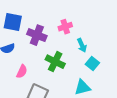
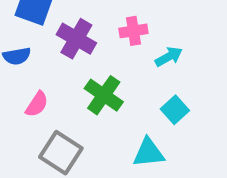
cyan arrow: (82, 45) -> (169, 57), moved, turned -104

